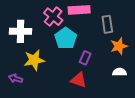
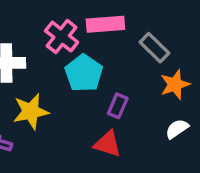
gray rectangle: (107, 24) -> (154, 48), turned -36
white semicircle: (119, 72) -> (177, 129), turned -32

